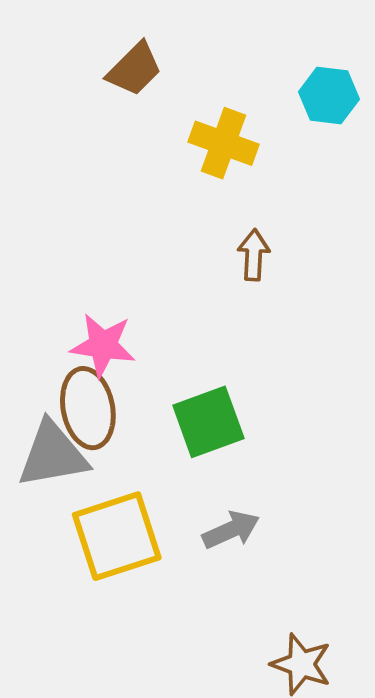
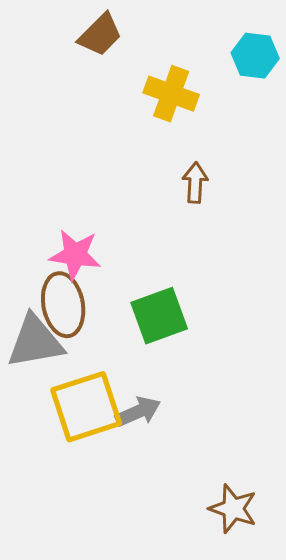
gray arrow: (231, 530) -> (138, 412), moved

